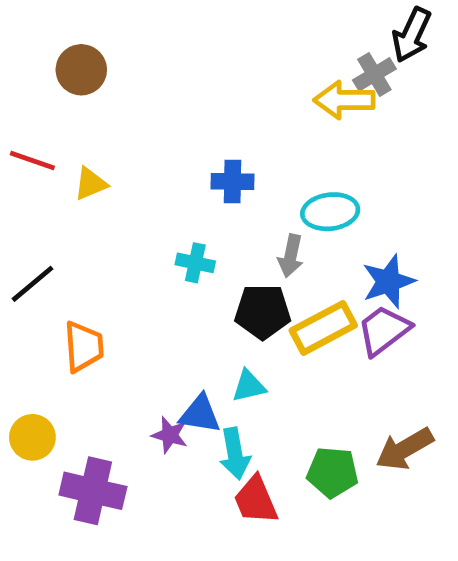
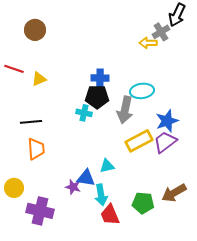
yellow arrow: (344, 100) -> (148, 43), size x0.7
gray arrow: (291, 256) -> (125, 110), size x1.5
black line: (32, 284) -> (31, 122), moved, turned 35
black pentagon: (263, 312) -> (97, 97), moved

